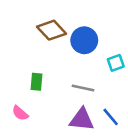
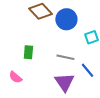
blue line: (111, 117) -> (87, 70), moved
purple triangle: (82, 119) -> (64, 82), turned 50

